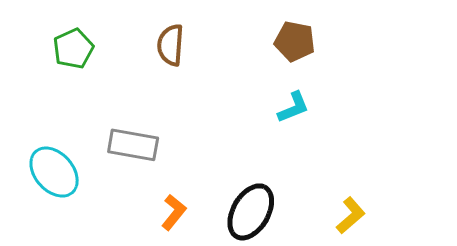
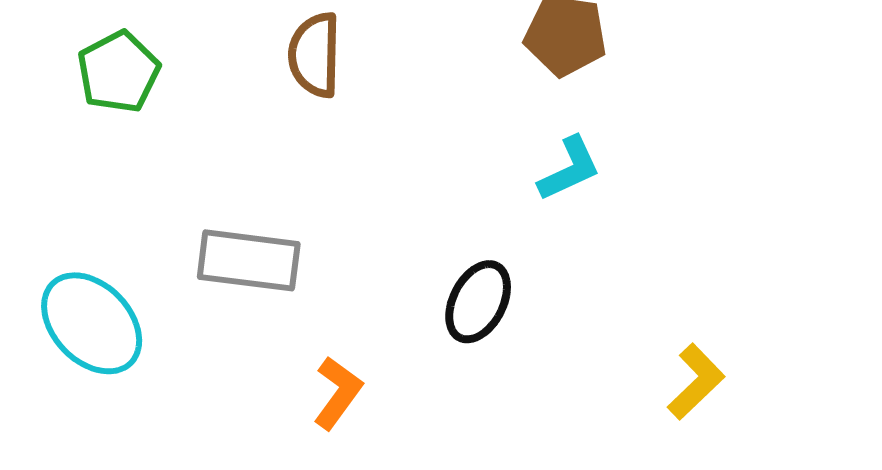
black ellipse: (251, 212) -> (478, 302), moved, size x0.7

